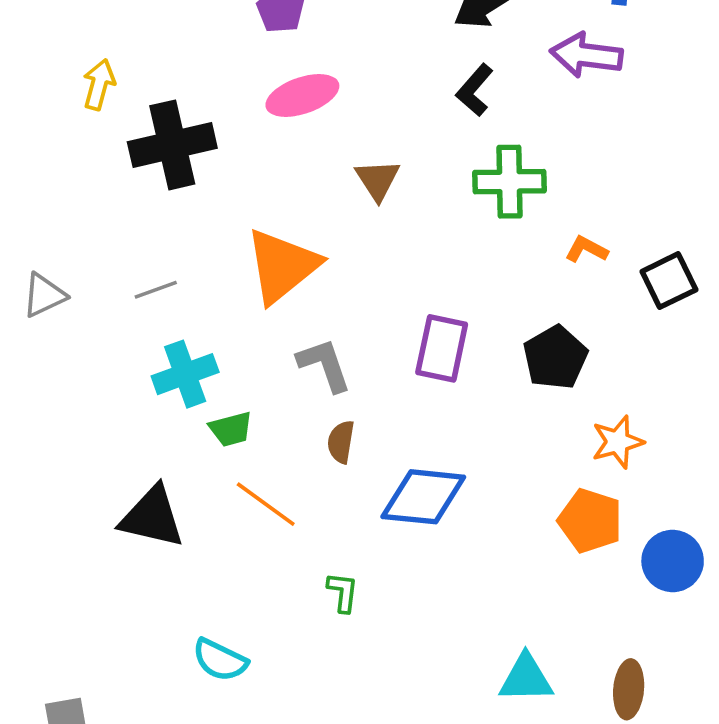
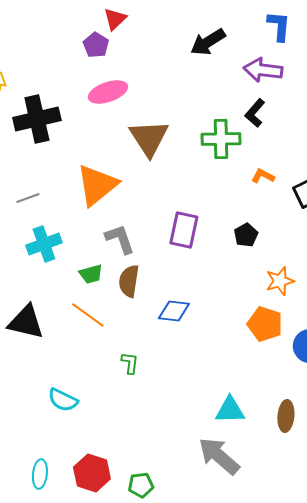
black L-shape: (475, 90) -> (255, 113), moved
brown triangle: (378, 180) -> (149, 138), size x1.6
black pentagon: (555, 358) -> (246, 235), size x0.7
green trapezoid: (231, 429) -> (91, 274), moved
brown semicircle: (341, 442) -> (129, 281), size x1.4
blue diamond: (423, 497) -> (174, 311), size x0.7

